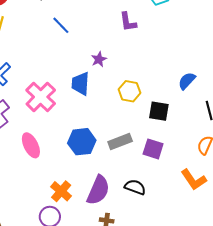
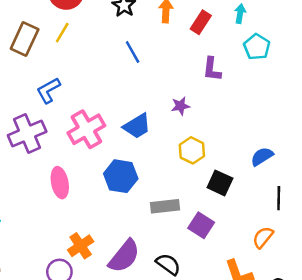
purple star: (99, 59) -> (180, 106), moved
blue trapezoid: (80, 84) -> (137, 126), turned -140
blue hexagon: (82, 142) -> (121, 176), moved

